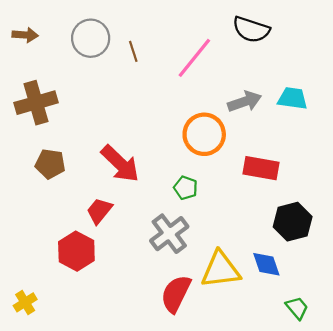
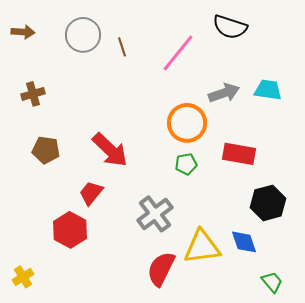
brown cross: (36, 103) -> (33, 94), size x0.6
green pentagon: (186, 188) -> (186, 164), moved, turned -30

